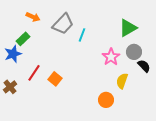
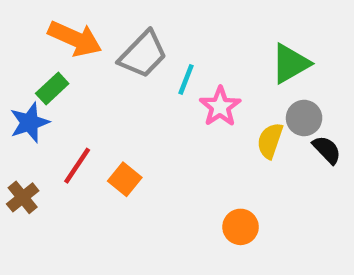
orange arrow: (33, 17) -> (75, 39), size x1.6
pink star: (111, 57) -> (220, 107), moved
yellow semicircle: (122, 81) -> (270, 141), moved

